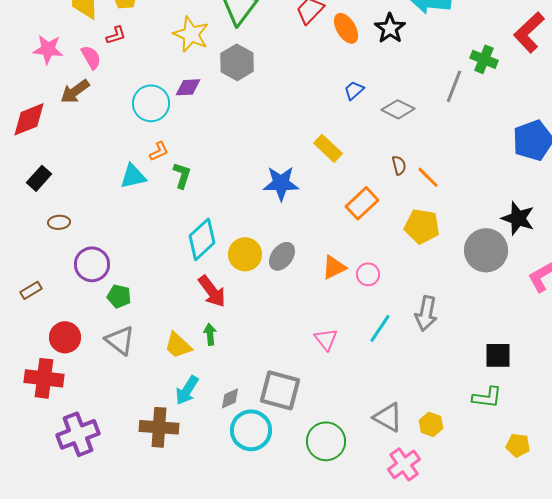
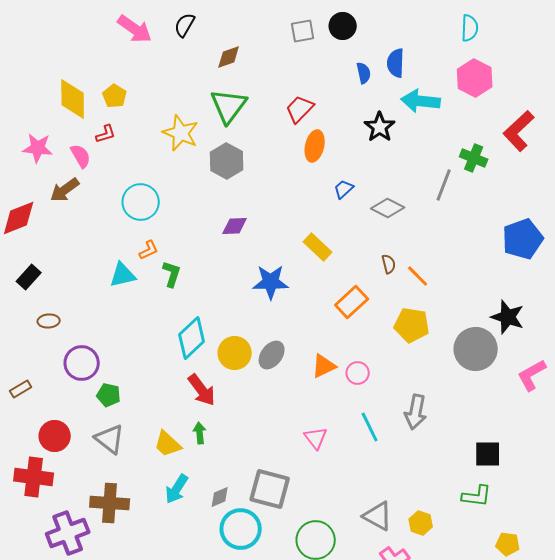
orange ellipse: (346, 28) -> (315, 146), moved, turned 44
purple diamond: (188, 87) -> (235, 226), moved
cyan line: (380, 328) -> (370, 427), turned -60
brown cross: (159, 427) -> (110, 503), moved

